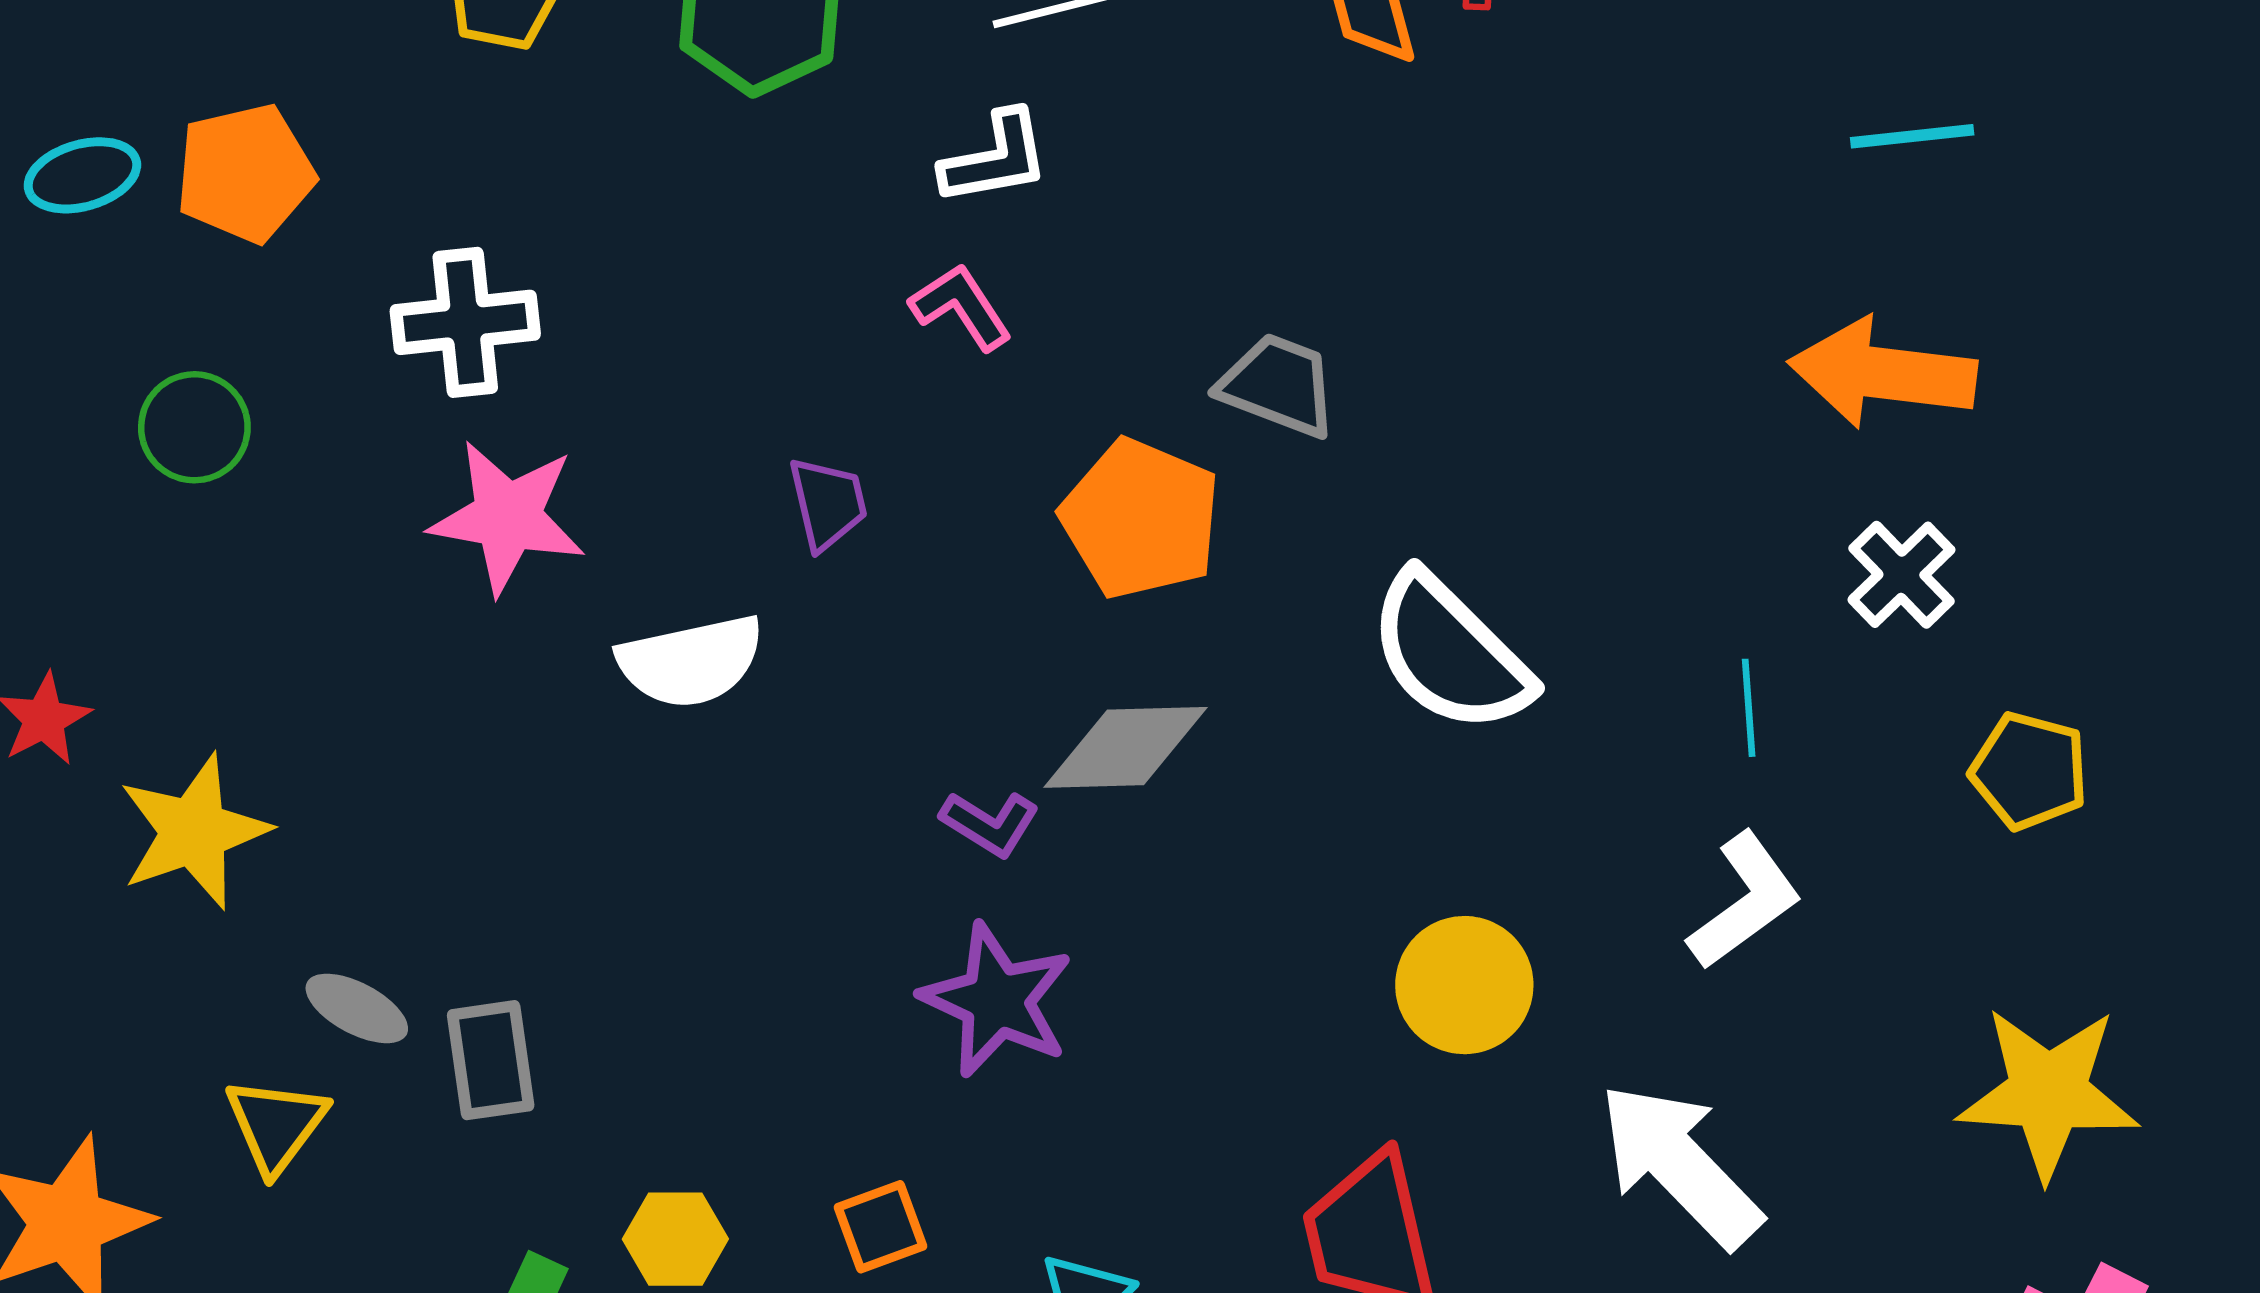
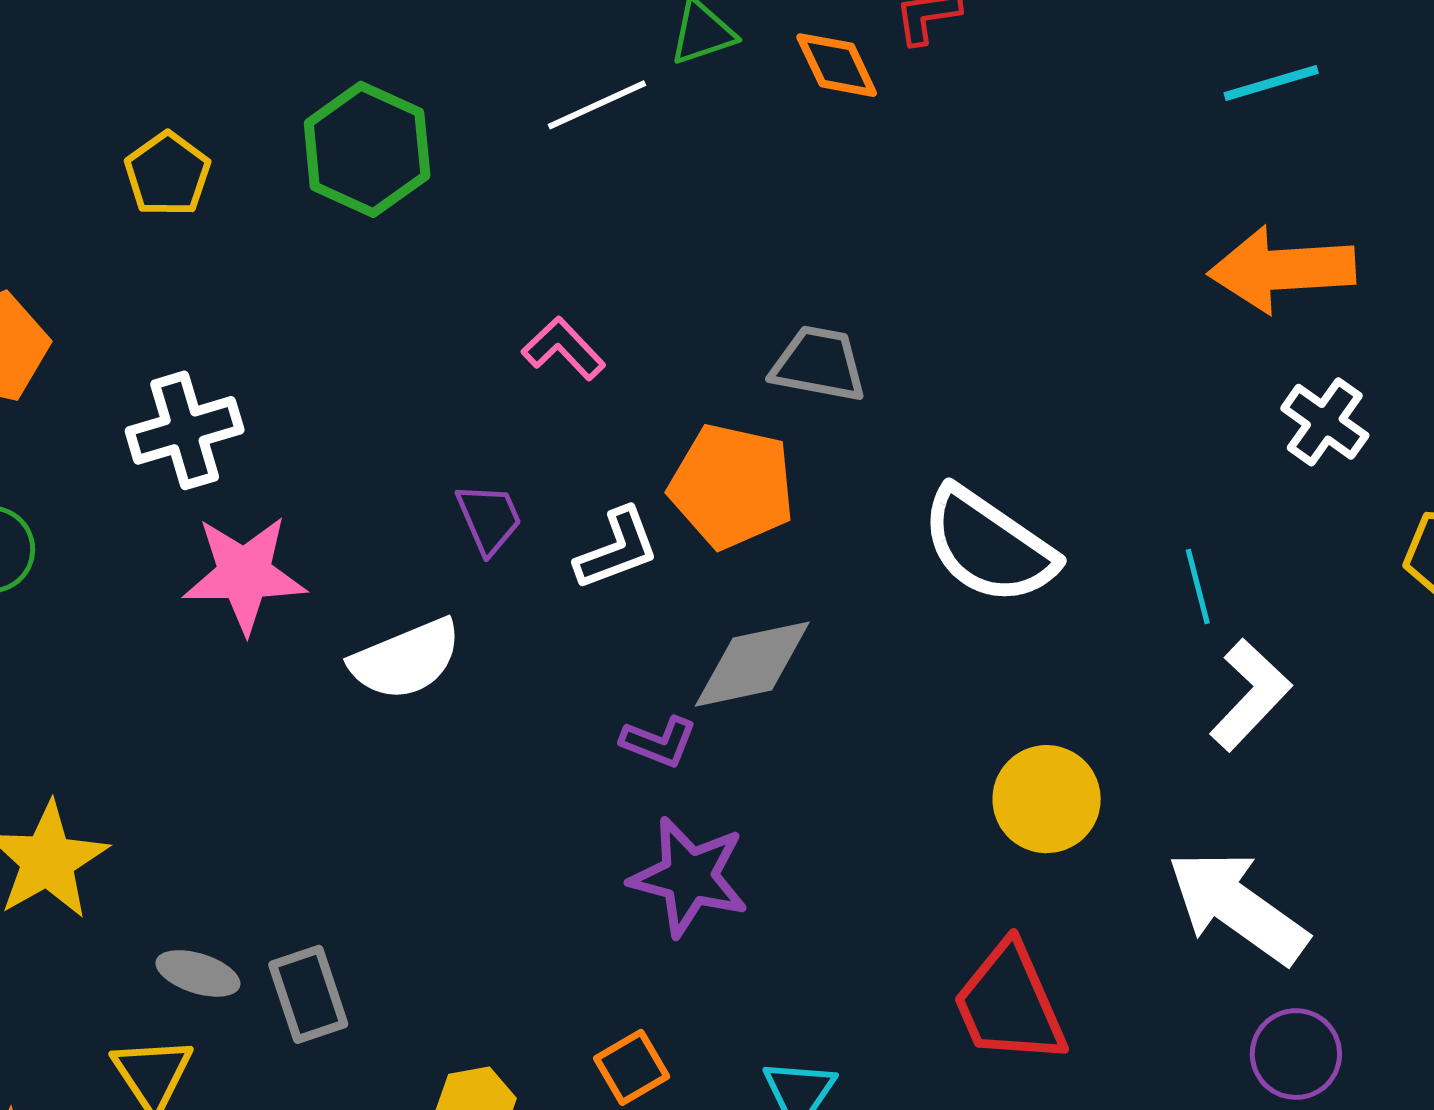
white L-shape: (995, 158) -> (617, 549), moved
cyan line: (1749, 708) -> (1198, 586), moved

